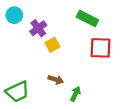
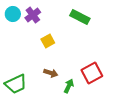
purple cross: (38, 28) -> (33, 15), moved
red square: (101, 48) -> (92, 73), moved, turned -30

